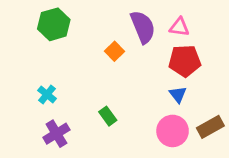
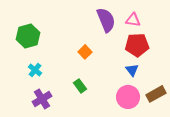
green hexagon: (54, 24) -> (28, 36), moved
orange square: (114, 51) -> (85, 52), moved

